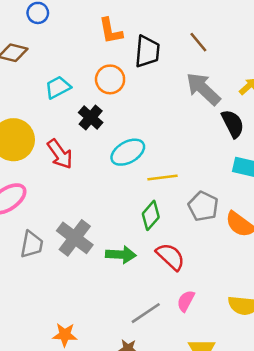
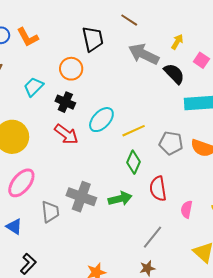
orange L-shape: (111, 31) -> (28, 37), moved
red arrow: (60, 154) -> (66, 134), moved
red semicircle: (170, 257) -> (158, 189), turned -125
pink semicircle: (186, 301) -> (187, 209), moved

